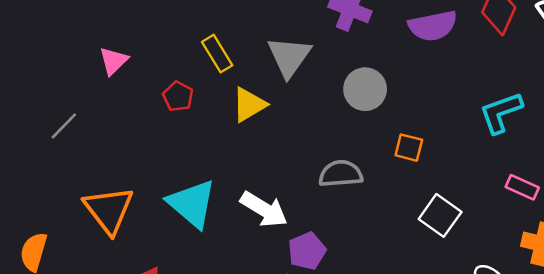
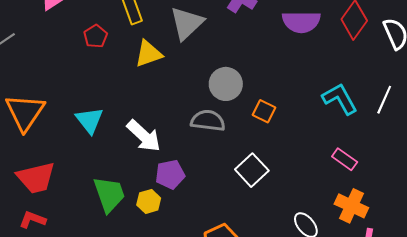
gray circle: (365, 89) -> (226, 84), moved
cyan L-shape: (501, 113) -> (340, 99), turned 69
cyan triangle: (192, 204) -> (89, 120), size x0.7
white square: (440, 215) -> (252, 170), moved

